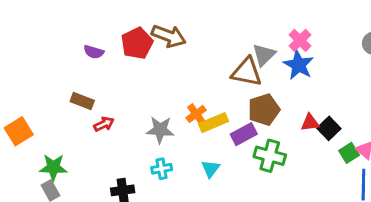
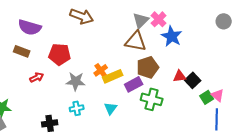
pink cross: (300, 40) -> (159, 19), moved
red pentagon: (137, 43) -> (60, 54), moved, turned 30
purple semicircle: (94, 52) -> (30, 27), size x1.6
gray triangle: (264, 55) -> (141, 20), moved
brown rectangle: (82, 101) -> (22, 51), moved

